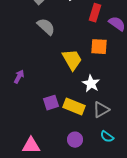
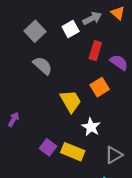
orange square: (99, 47) -> (100, 87), turned -36
purple square: (51, 103) -> (48, 147), turned -35
gray triangle: (101, 110) -> (114, 155), moved

